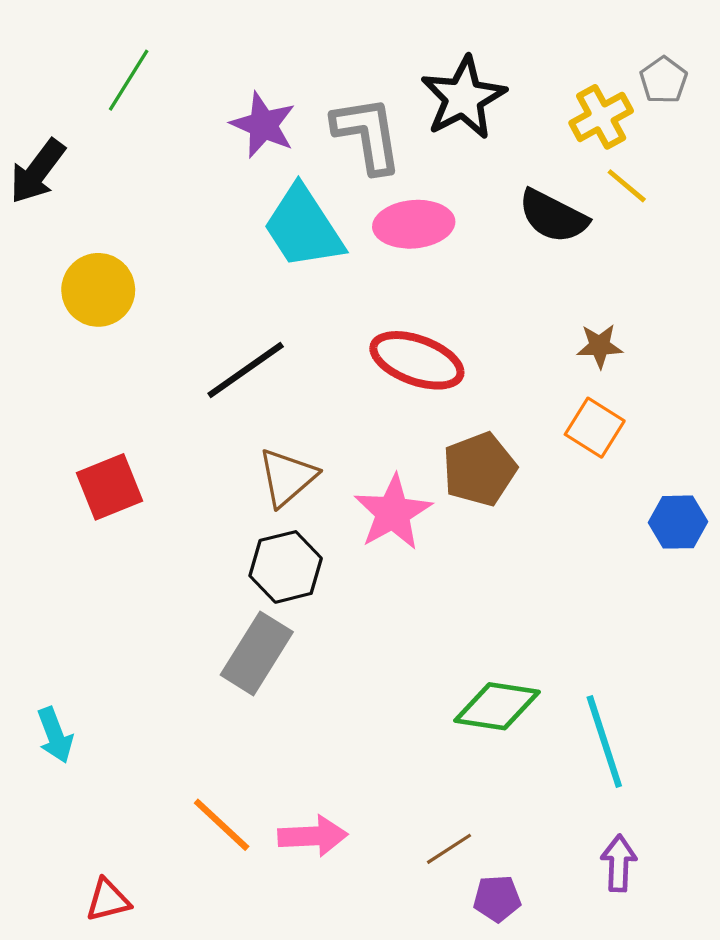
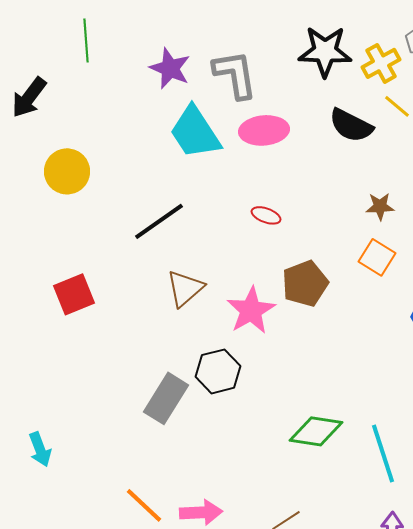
green line: (129, 80) -> (86, 40), turned -36
black star: (463, 98) -> (325, 51), moved, turned 30
red ellipse: (417, 360) -> (266, 215), size x0.5
black hexagon: (286, 567) -> (218, 371), moved

